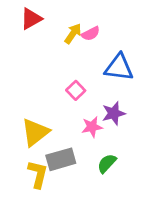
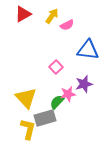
yellow arrow: (73, 34) -> (52, 16), moved
yellow triangle: (35, 132) -> (26, 98), turned -35
green semicircle: (107, 163) -> (57, 102), moved

